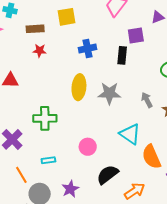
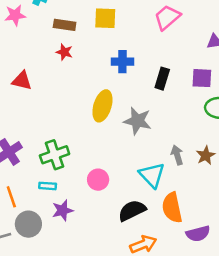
purple square: (136, 35) -> (202, 78), moved
gray arrow: (147, 100) -> (177, 155), moved
green cross: (45, 118) -> (55, 155), moved, turned -30
black semicircle: (107, 175) -> (132, 211), moved
purple star: (70, 189) -> (63, 210), moved

